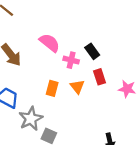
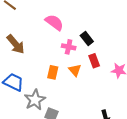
pink semicircle: (50, 43) -> (54, 22), moved

